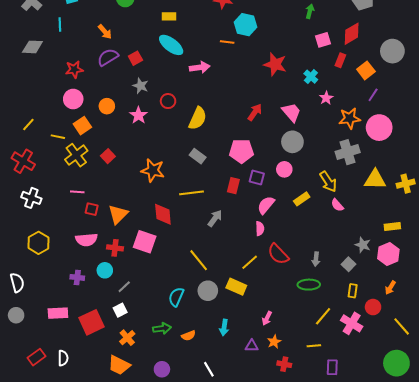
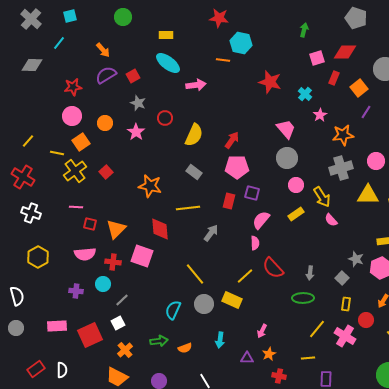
cyan line: (60, 25) -> (59, 43), turned 40
red diamond: (352, 34) -> (345, 52), turned 30
red arrow: (255, 112) -> (232, 140), moved
pink circle: (379, 128) -> (376, 161), moved, size x0.7
pink circle: (284, 169) -> (296, 185), moved

